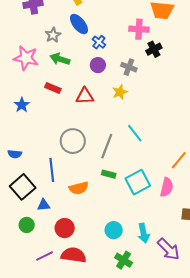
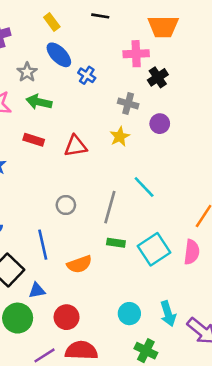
purple circle: (98, 65) -> (160, 124), moved
gray circle: (73, 141) -> (66, 205), size x0.6
green circle: (27, 225) -> (18, 318), size x1.5

